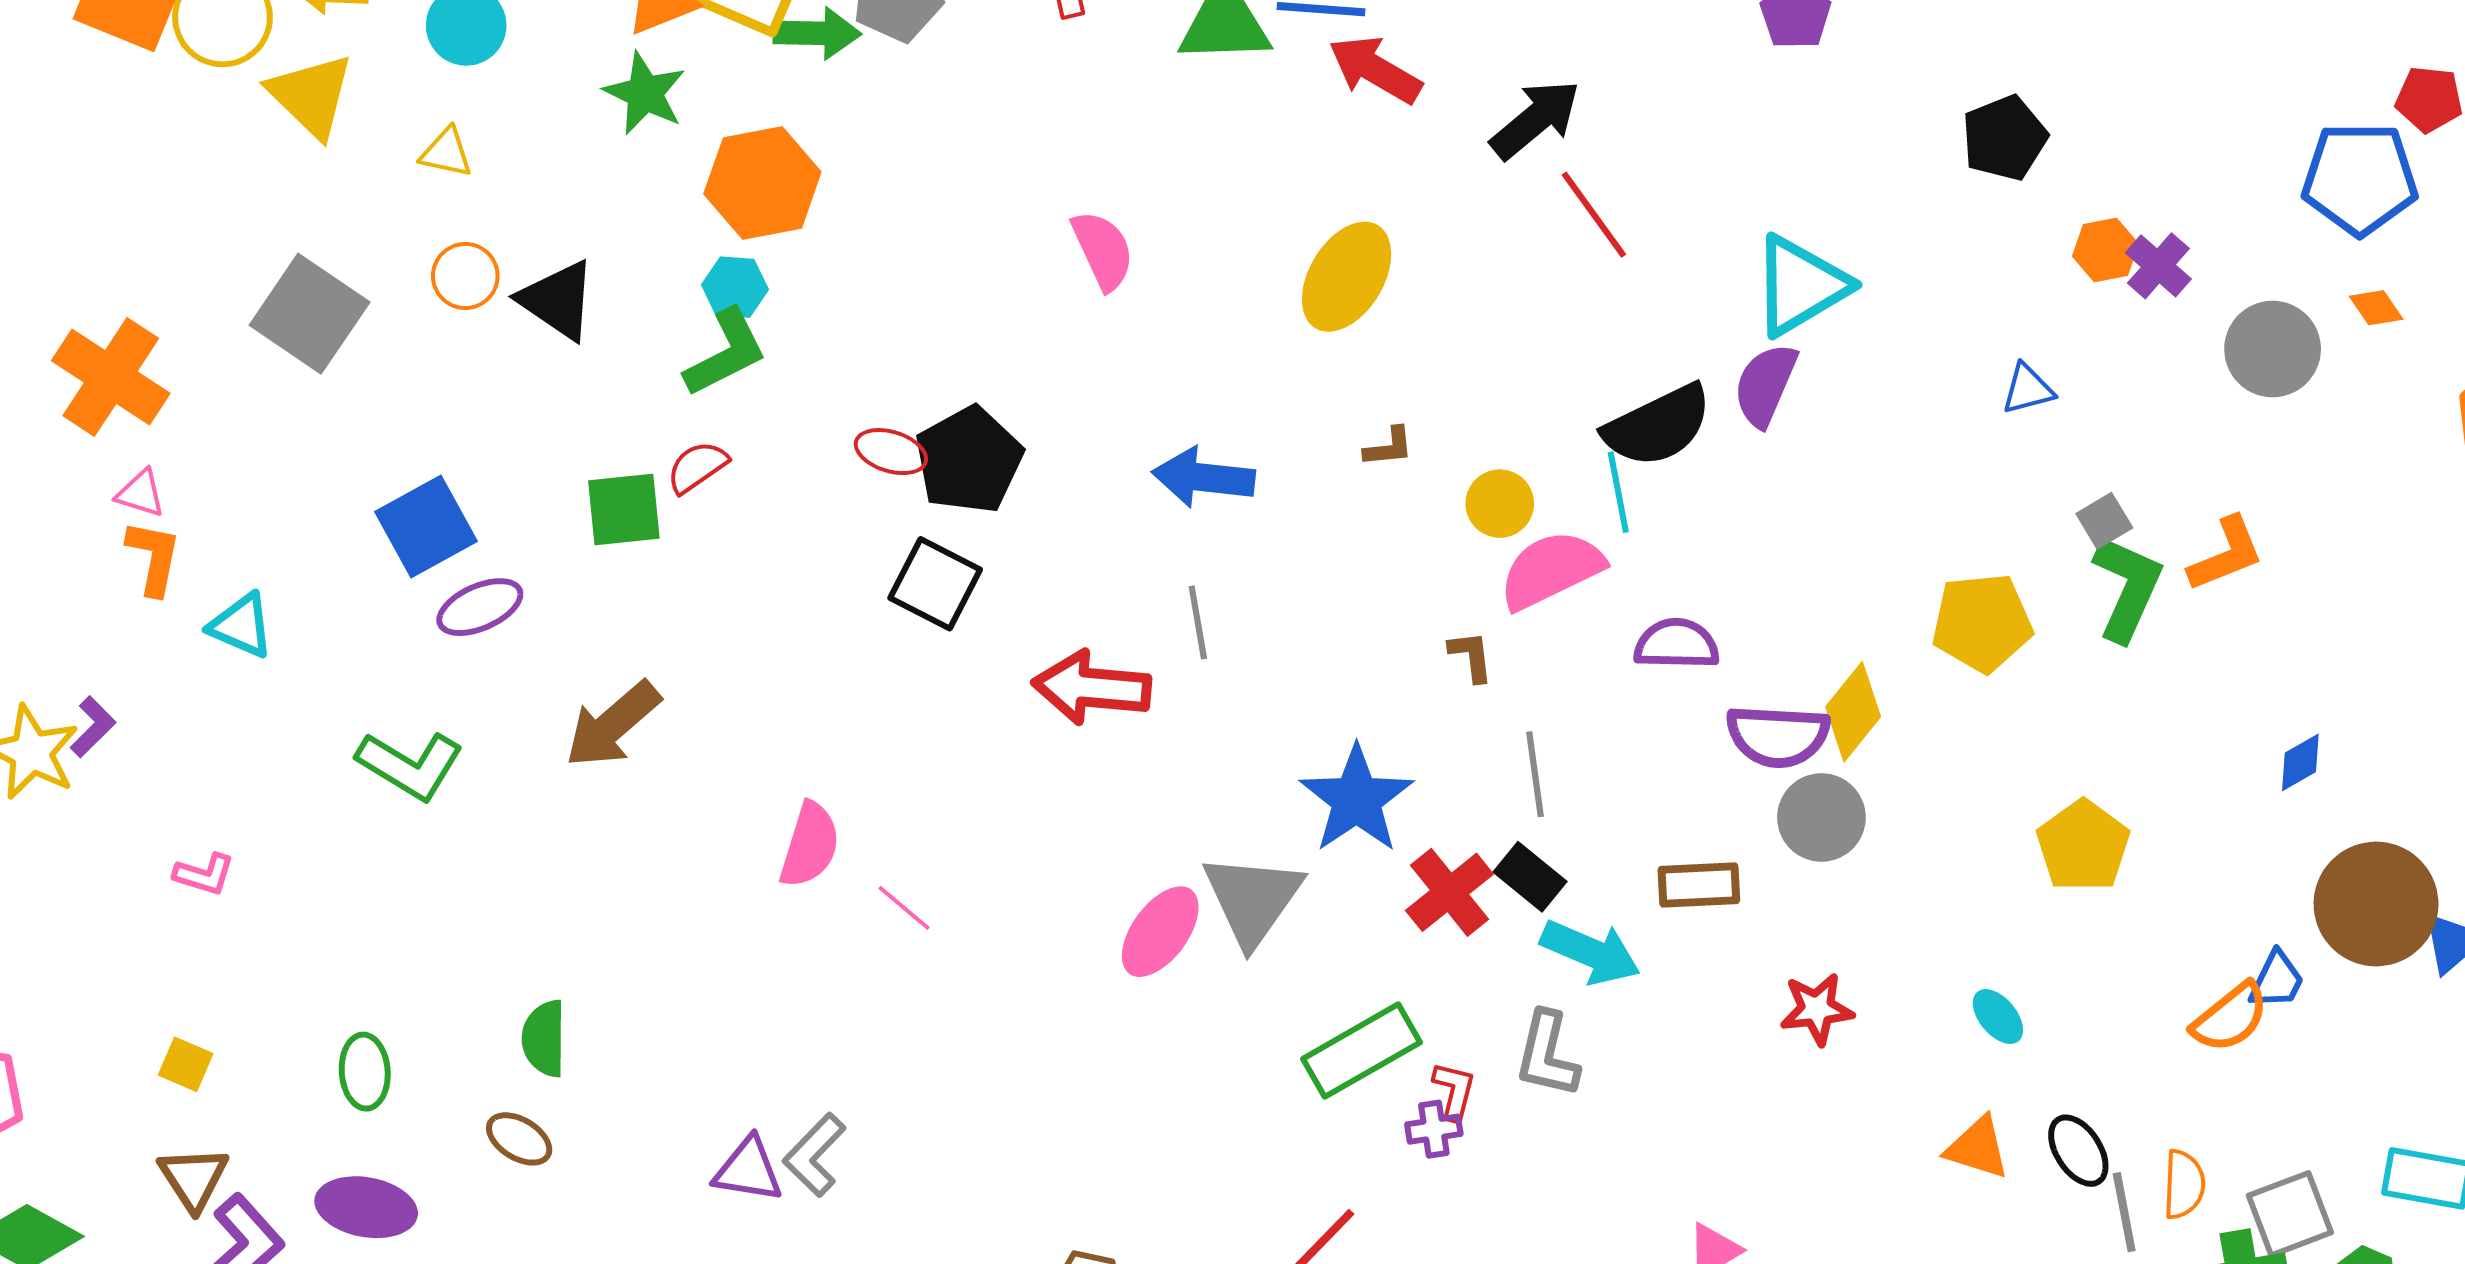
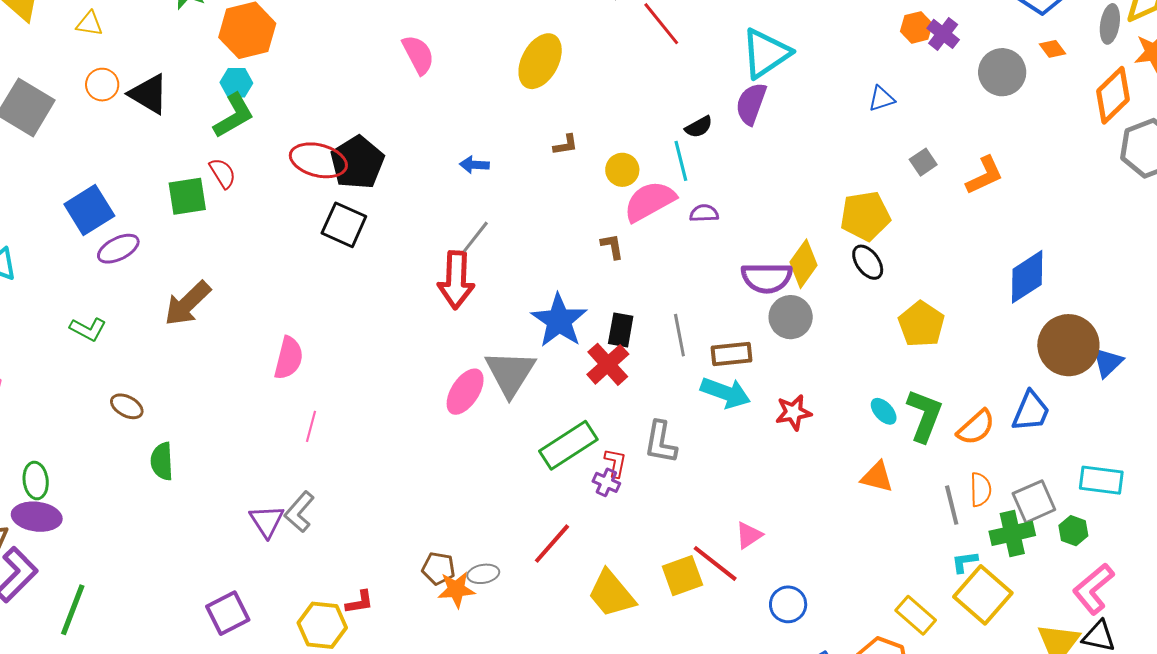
black semicircle: (1658, 426) -> (699, 127), size x0.5
red ellipse: (891, 452) -> (318, 160), size x1.6
red semicircle: (697, 467) -> (223, 173), turned 96
blue arrow: (1203, 477) -> (474, 165), size x0.6
green L-shape: (2127, 588) -> (924, 415), moved
gray line: (1198, 622) -> (475, 237), turned 51
purple semicircle: (1677, 644) -> (704, 213), moved, size x0.7
red arrow: (1092, 688) -> (456, 280), moved, turned -90
blue diamond: (2300, 762) -> (1027, 277), size x1.8
green L-shape: (410, 765) -> (88, 329), size x0.7
gray line: (1535, 774) -> (679, 335), moved
black rectangle: (1530, 877) -> (621, 330), moved, turned 64
pink line: (904, 908) -> (311, 426), moved, turned 68
cyan arrow: (1591, 952) -> (725, 393), moved
blue trapezoid: (2277, 980) -> (1031, 411), moved, size x1.4
orange semicircle: (2230, 1018) -> (976, 427), moved
green ellipse: (365, 1072) -> (36, 481), moved
purple cross: (1434, 1129) -> (606, 482), turned 36
brown ellipse: (519, 1139) -> (127, 406), moved
black ellipse: (2078, 1151) -> (868, 262), moved
purple triangle: (748, 1170) -> (267, 521), turned 51
purple ellipse: (366, 1207) -> (37, 517), moved

